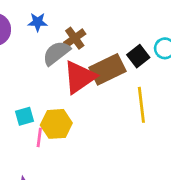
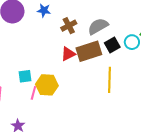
gray semicircle: (56, 53) -> (98, 26), moved
red triangle: (80, 77) -> (68, 54), size x0.6

